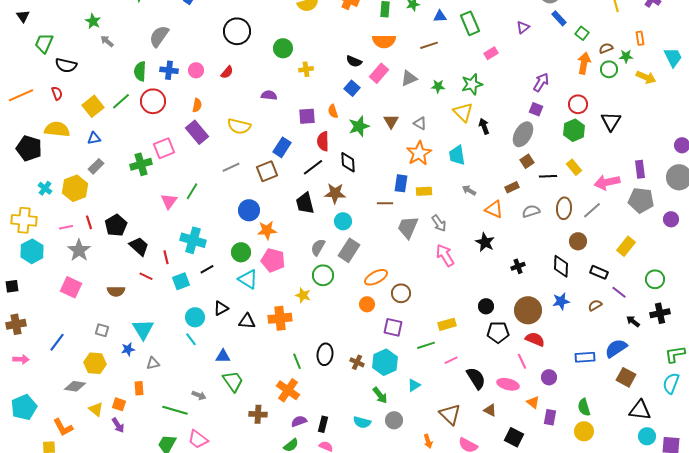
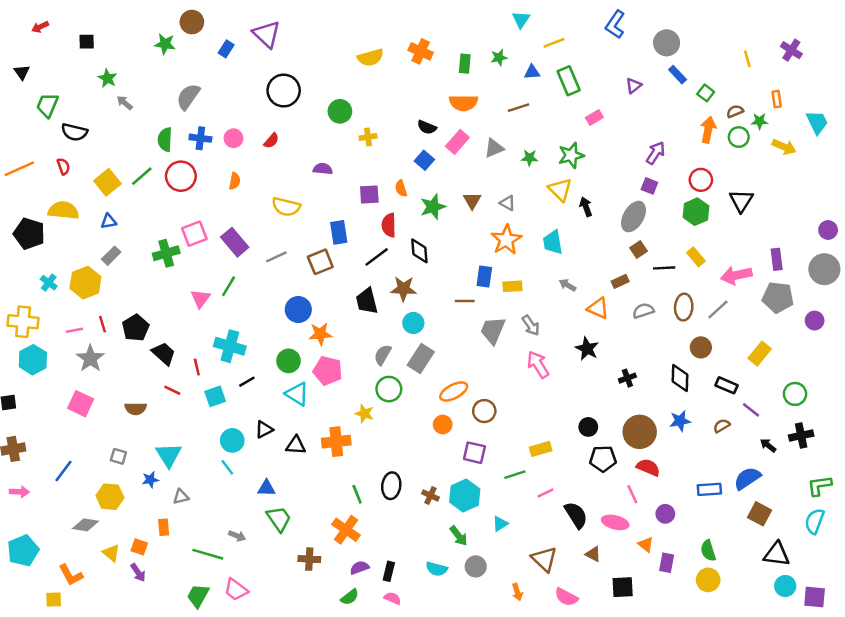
purple rectangle: (197, 132) -> (235, 242), moved
blue rectangle: (282, 147) -> (339, 232), turned -42
black square: (514, 437) -> (623, 587), turned -30

